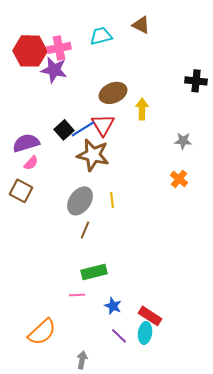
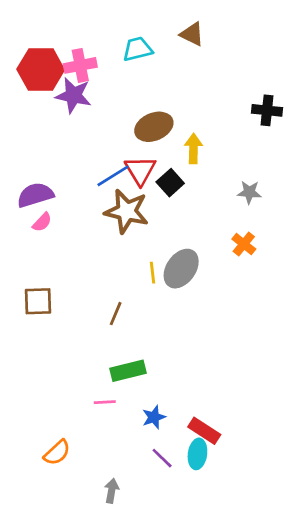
black square: (64, 130) -> (170, 183), moved
brown square: (21, 191) -> (38, 301), moved, turned -30
gray ellipse: (80, 201) -> (181, 269), moved
blue star: (113, 306) -> (154, 417), turned 30
orange semicircle: (42, 332) -> (57, 453), size x0.7

